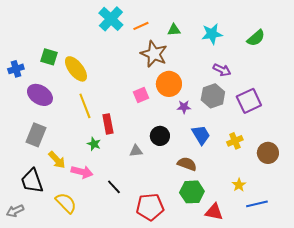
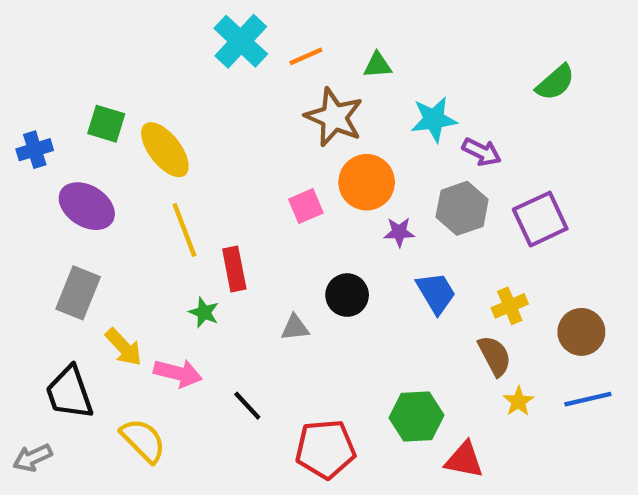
cyan star: (212, 34) -> (434, 119), moved
brown semicircle: (187, 164) -> (495, 356), moved, turned 42
blue line: (257, 204) -> (588, 399), moved

